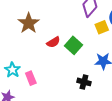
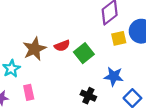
brown star: (29, 23) -> (34, 49), moved
pink rectangle: (31, 78) -> (29, 92), moved

